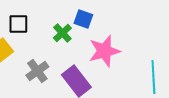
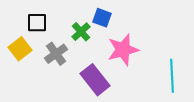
gray cross: (37, 71) -> (56, 54), moved

